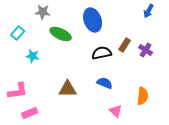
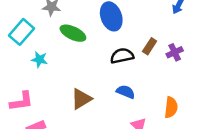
cyan rectangle: (18, 33) -> (22, 32), size x1.5
purple cross: (146, 50) -> (175, 52), turned 32
brown triangle: (68, 89) -> (81, 99), turned -30

